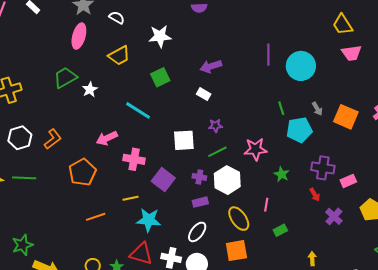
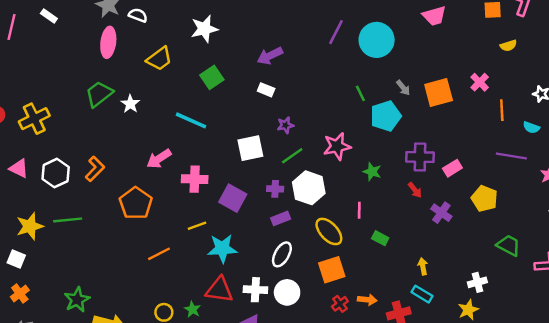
white semicircle: (117, 18) -> (138, 15), moved
purple line: (268, 55) -> (336, 32), turned 35
orange square: (346, 117) -> (439, 92), turned -30
green rectangle: (280, 230) -> (380, 238), turned 64

